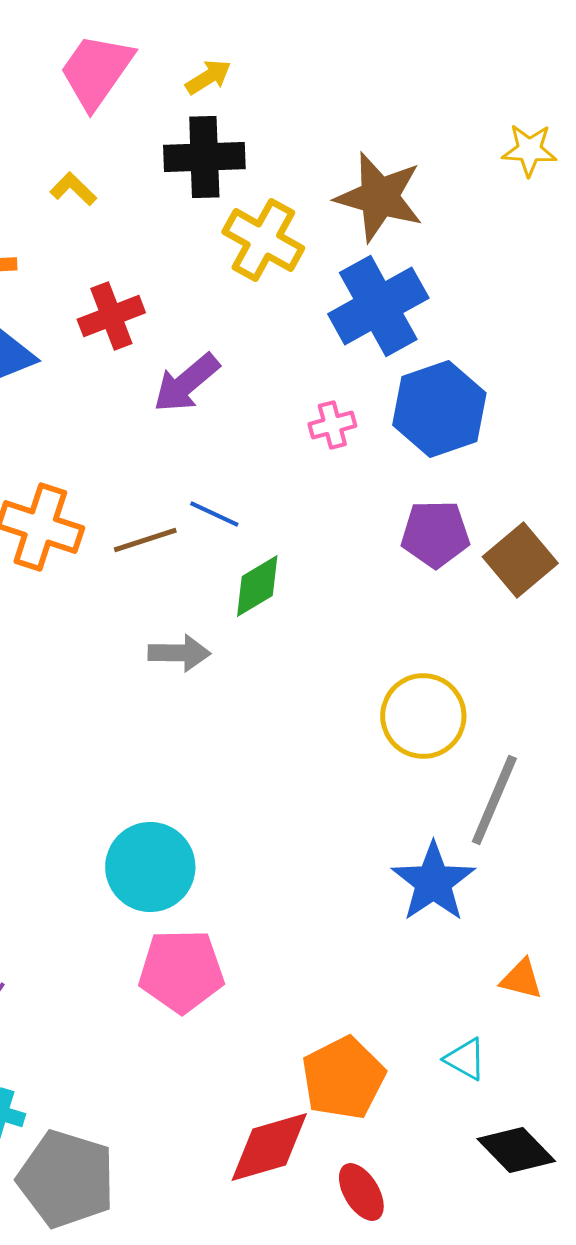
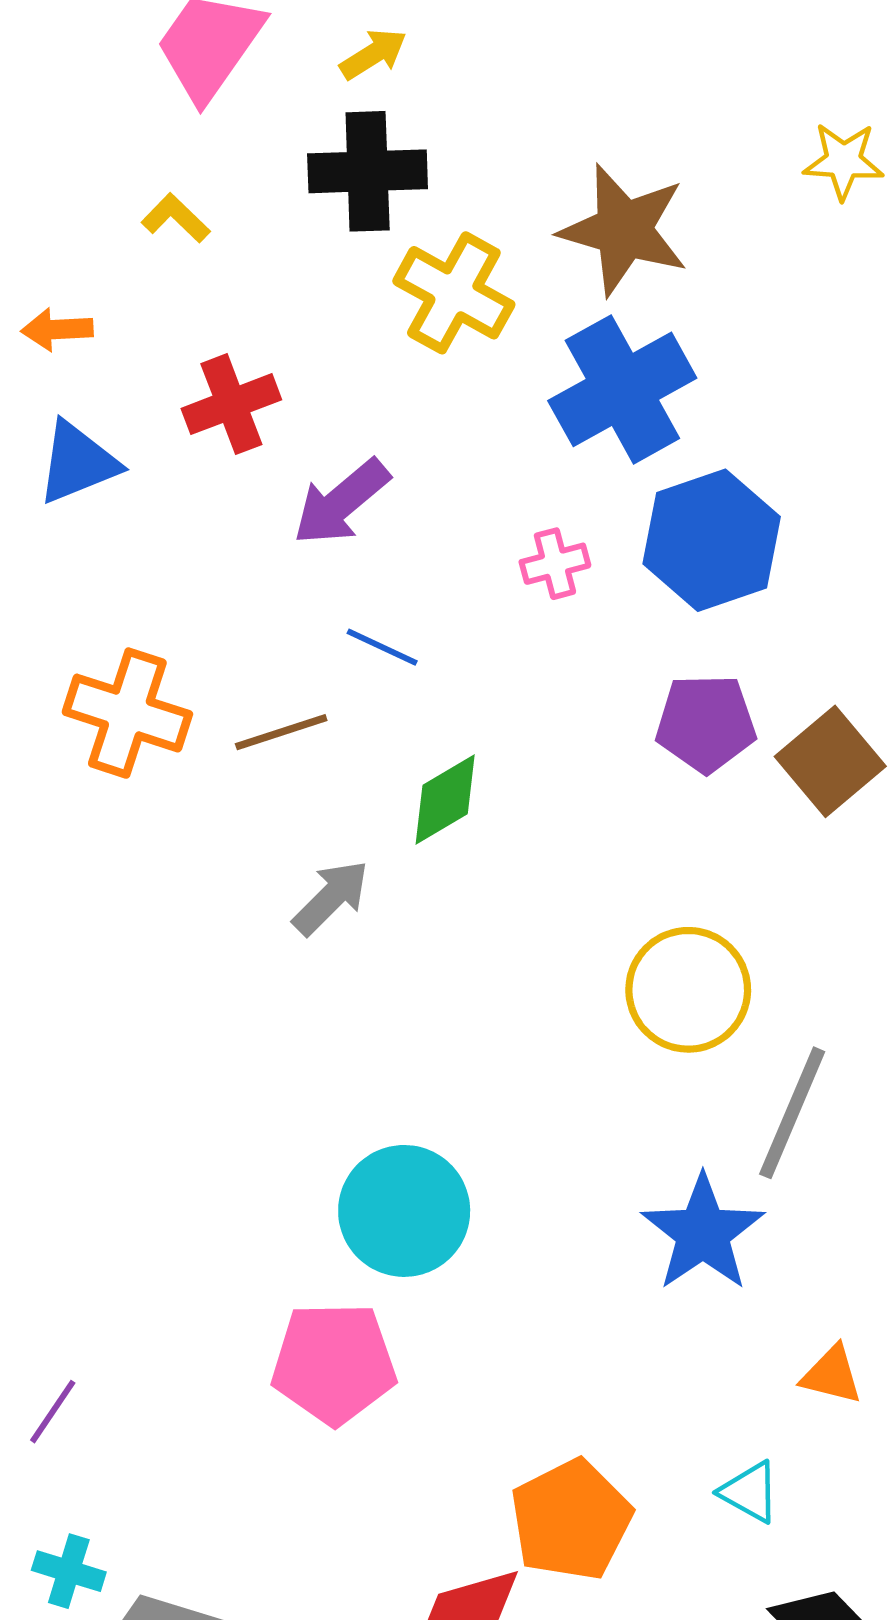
blue line: (214, 514) -> (382, 647), moved
gray arrow: (179, 653) -> (331, 898), turned -46
cyan circle: (150, 867) -> (404, 1211), moved

